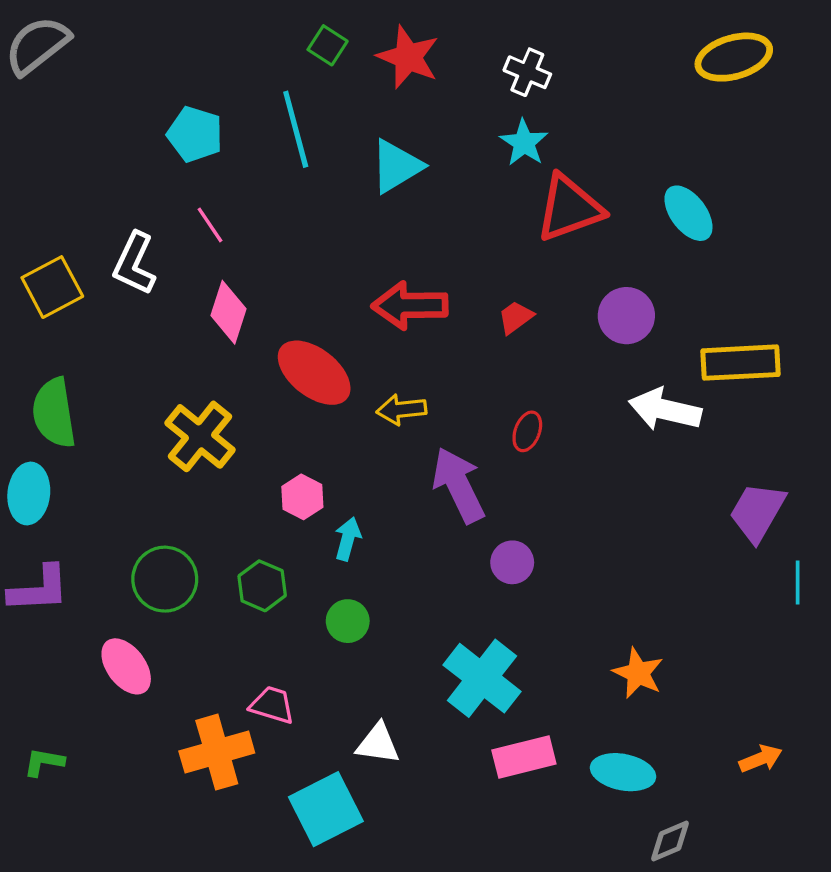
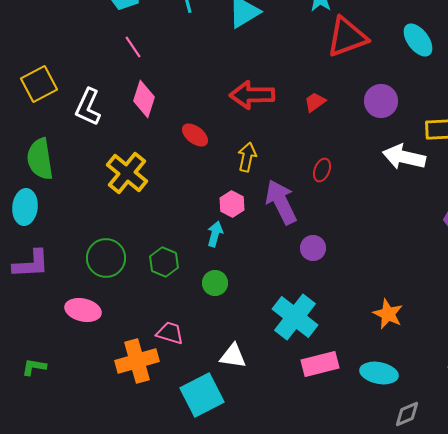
white L-shape: (135, 264) -> (88, 107), moved
red ellipse: (314, 373) -> (195, 135), size x0.6
yellow arrow: (401, 410) -> (247, 157), turned 108
pink hexagon: (302, 497) -> (232, 204), moved
pink ellipse: (126, 666) -> (83, 310), turned -40

